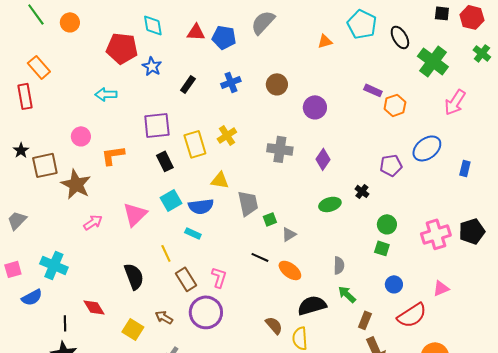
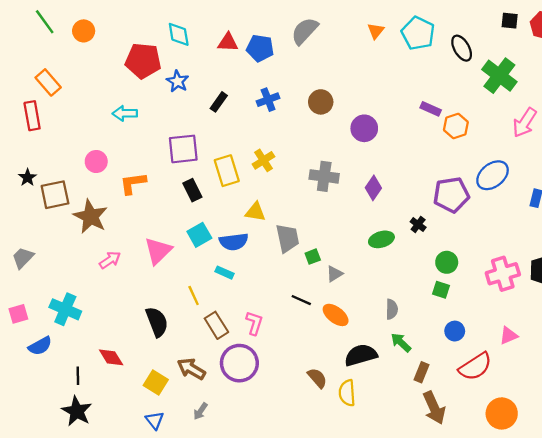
orange triangle: (325, 41) -> (376, 31), moved, turned -35
purple pentagon: (391, 165) -> (451, 195), size x1.4
brown arrow: (164, 317) -> (191, 369), size x1.4

